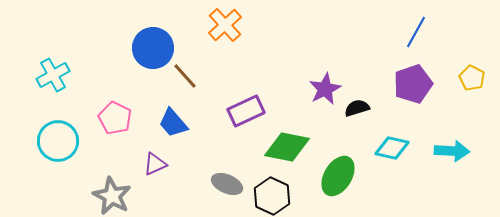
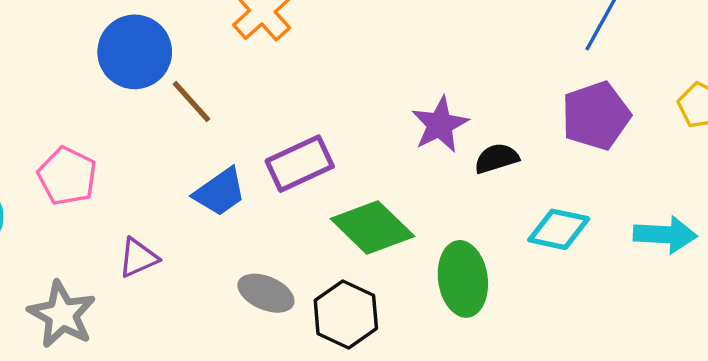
blue trapezoid: (173, 123) -> (220, 192), moved, turned -84
green diamond: (287, 147) -> (372, 228), turned 33
green ellipse: (338, 176) -> (463, 279), turned -39

